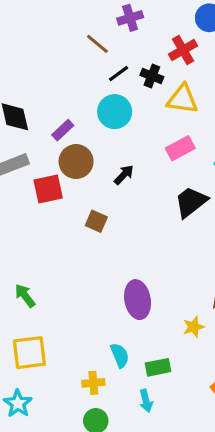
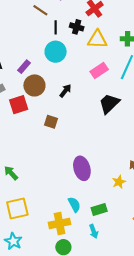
black line: (119, 74) -> (56, 27), turned -48
yellow cross: (93, 383) -> (59, 223), size x1.5

